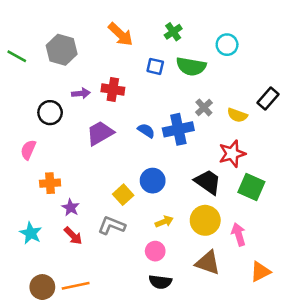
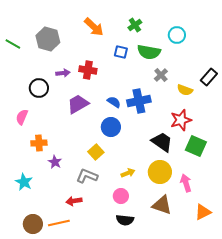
gray cross: (204, 107) -> (161, 75), moved
blue circle: (153, 181) -> (111, 127), moved
red arrow: (73, 236) -> (74, 201), moved, turned 126

